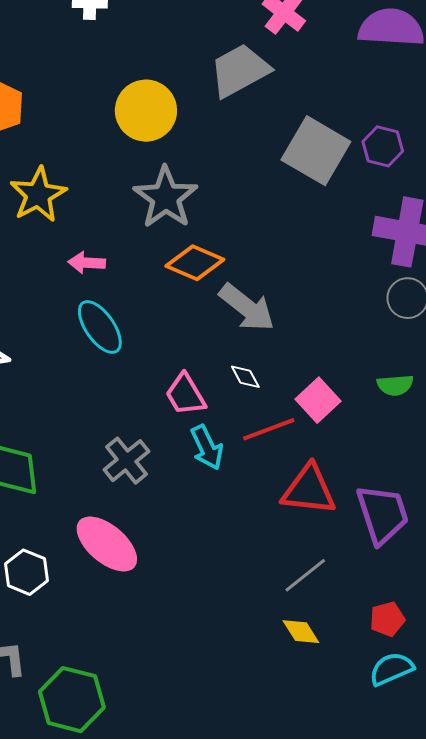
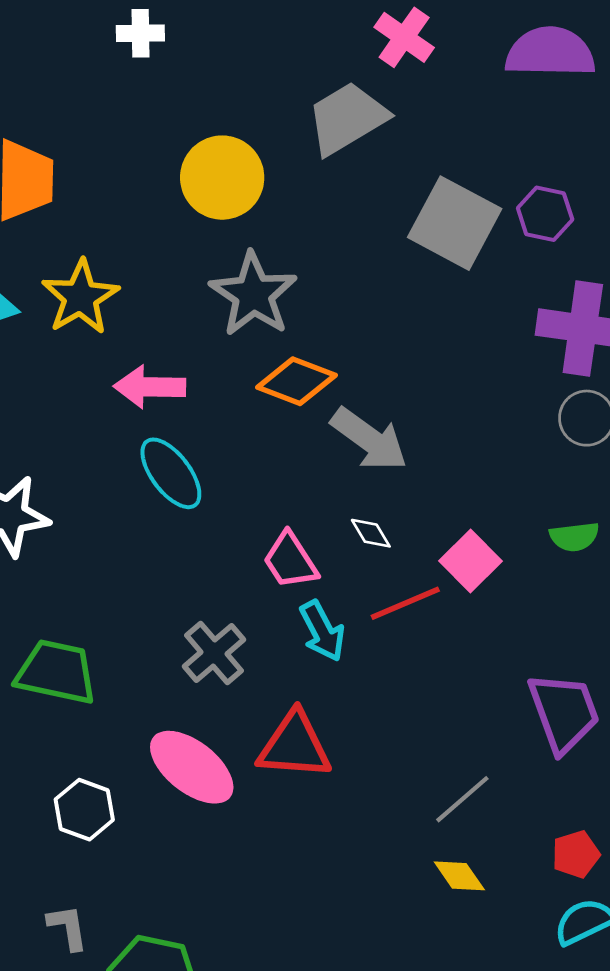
pink arrow: (87, 263) -> (150, 387), size x1.4
red triangle: (309, 490) -> (295, 746), moved

